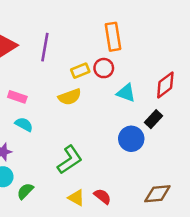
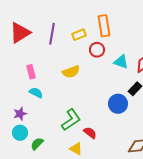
yellow rectangle: (80, 71) -> (79, 35), moved
cyan triangle: (126, 93) -> (121, 62), moved
pink rectangle: (17, 97) -> (31, 72), turned 56
red semicircle: (102, 196) -> (90, 133), moved

